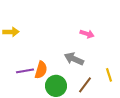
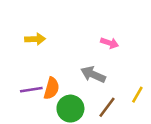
yellow arrow: (11, 32) -> (35, 39), moved
yellow line: (109, 75) -> (137, 95), turned 48

